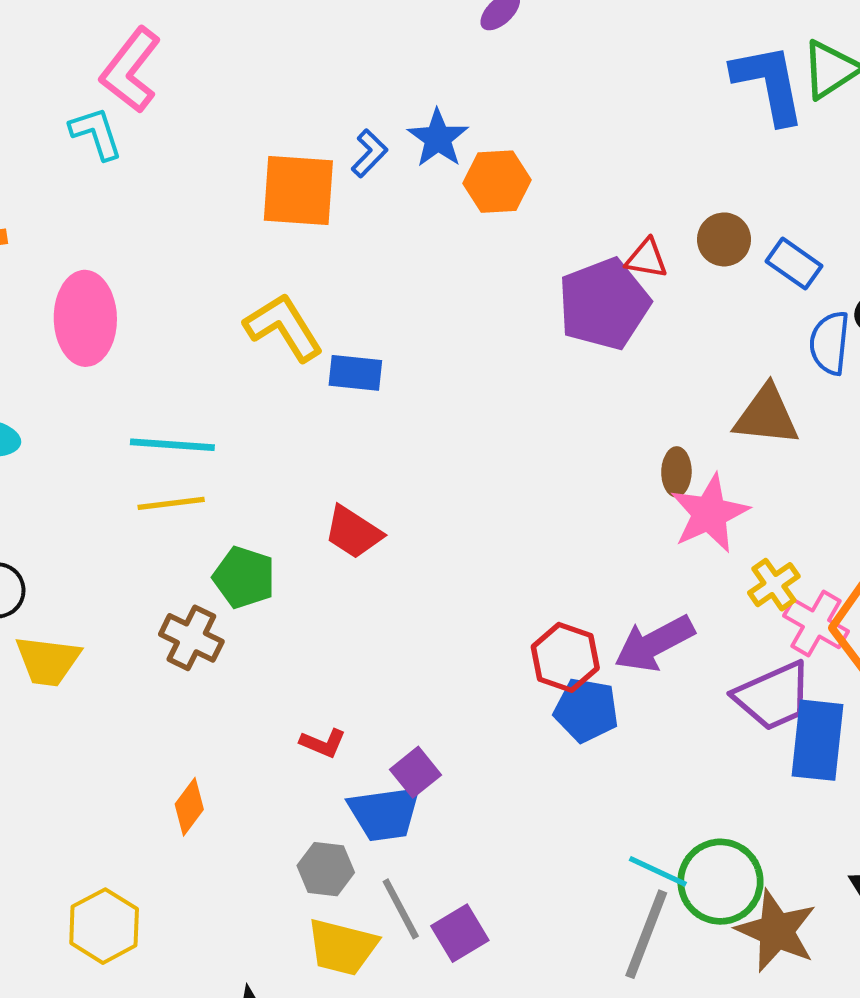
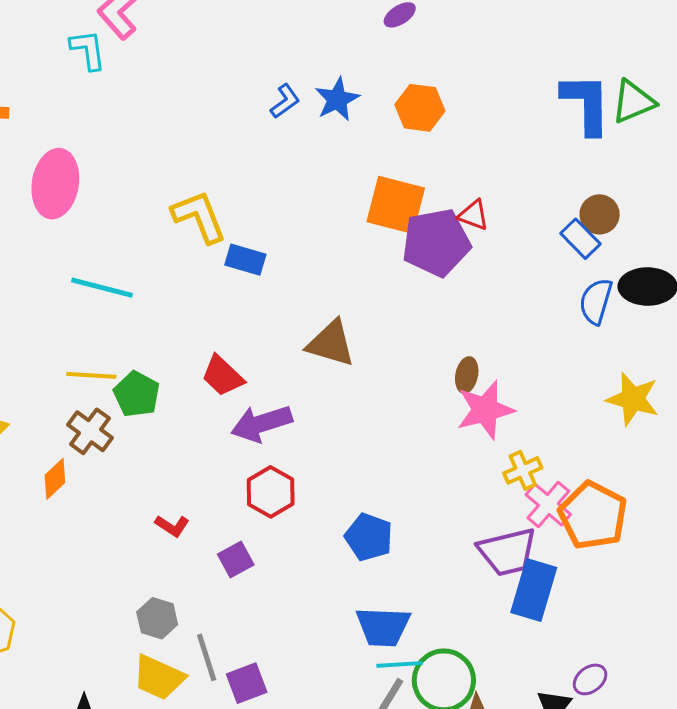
orange hexagon: (497, 182) -> (420, 108), moved
orange square: (298, 191) -> (396, 205), moved
brown circle: (724, 239) -> (600, 214), moved
brown triangle: (766, 416) -> (331, 343), moved
yellow line: (171, 503) -> (91, 375), moved
purple arrow: (654, 643) -> (261, 423), moved
red hexagon: (565, 657) -> (271, 492), moved
orange diamond: (189, 807) -> (55, 479), moved
blue trapezoid: (385, 813) -> (383, 627), moved
cyan line: (658, 871) -> (400, 664), turned -39

